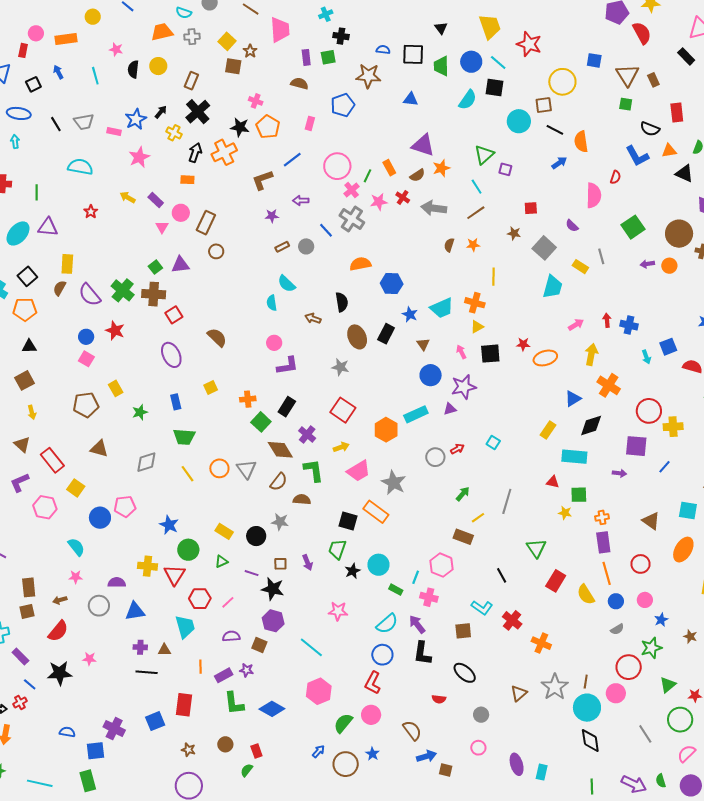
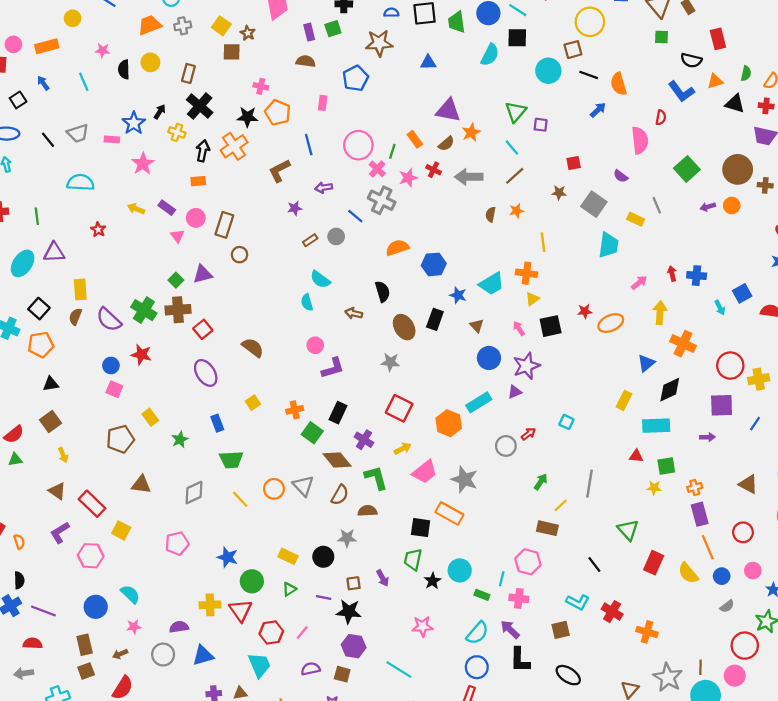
blue line: (292, 160) -> (309, 145), turned -60
blue circle: (100, 518) -> (96, 607), moved

